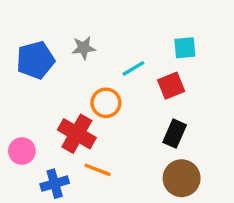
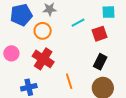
orange circle: (106, 103) -> (43, 31), moved
pink circle: (22, 151) -> (11, 53), moved
orange line: (97, 170) -> (69, 81), moved, turned 49

